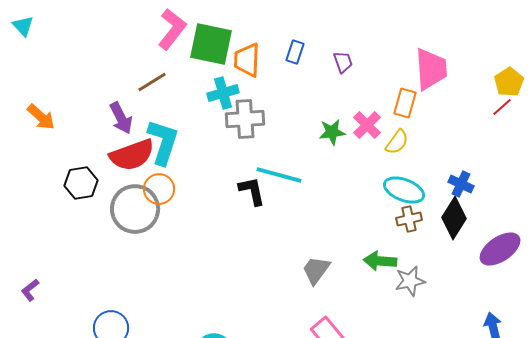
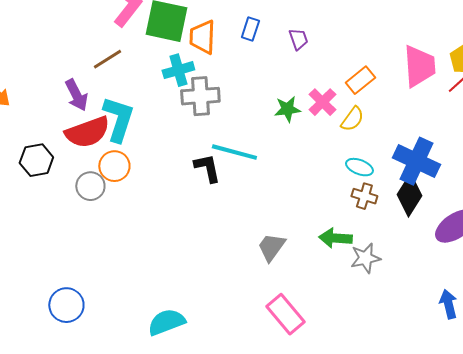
pink trapezoid: (431, 69) -> (419, 66), moved
orange rectangle: (405, 103) -> (360, 80), turned 36
blue cross: (461, 184) -> (416, 161), size x1.8
cyan ellipse: (404, 190) -> (359, 167), size x0.7
gray circle: (135, 209) -> (90, 186), size x0.6
brown cross: (409, 219) -> (364, 196), turned 30

